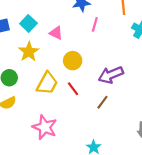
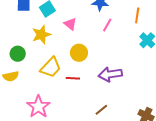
red line: (73, 89) -> (73, 78), turned -64
brown line: (102, 102) -> (101, 110), moved

